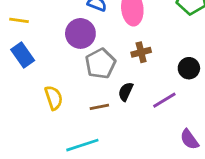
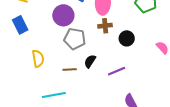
brown cross: (141, 52) -> (105, 26), moved
gray pentagon: (100, 64) -> (75, 39), turned 30
black circle: (189, 68) -> (127, 38), moved

